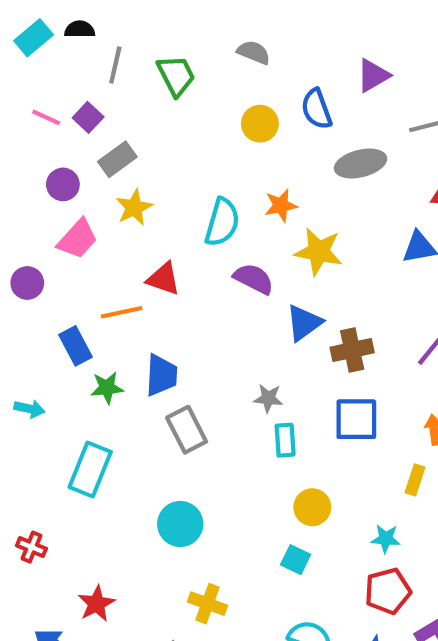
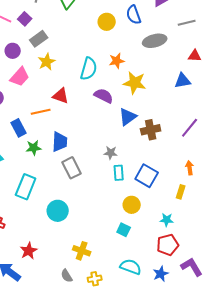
blue square: (356, 419) -> (147, 176), moved, turned 30
cyan circle: (180, 524) -> (58, 211), moved

